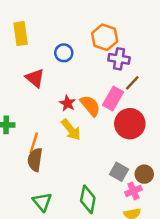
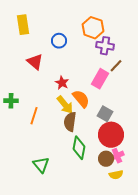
orange semicircle: (90, 106) -> (81, 99), moved
red circle: (130, 124) -> (111, 135), moved
brown semicircle: (35, 160) -> (70, 122), moved
gray square: (119, 172) -> (105, 114), moved
brown circle: (144, 174) -> (106, 159), moved
green diamond: (88, 199) -> (79, 148), moved

